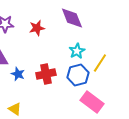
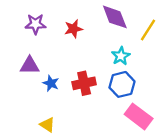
yellow line: (100, 63) -> (148, 30), moved

